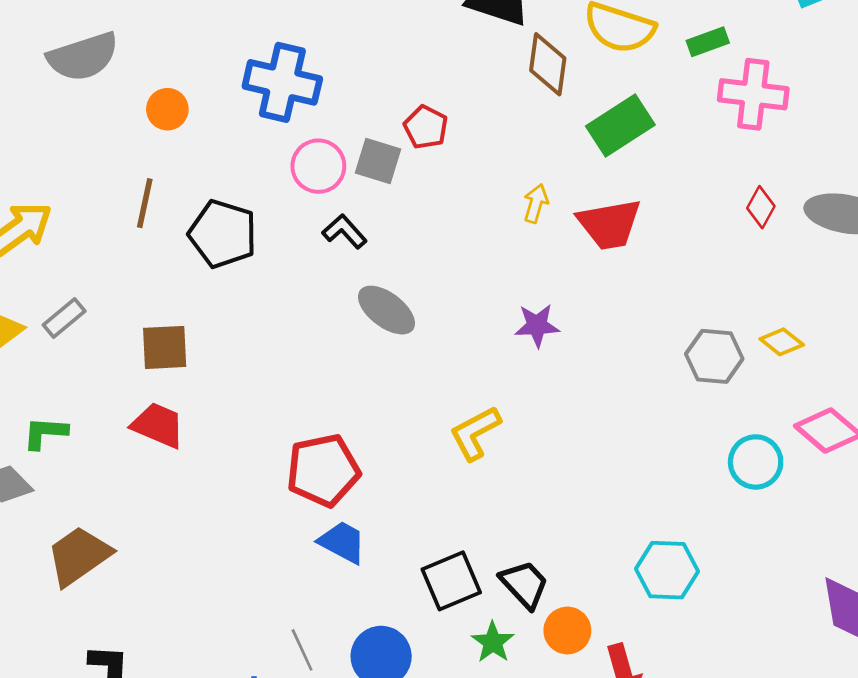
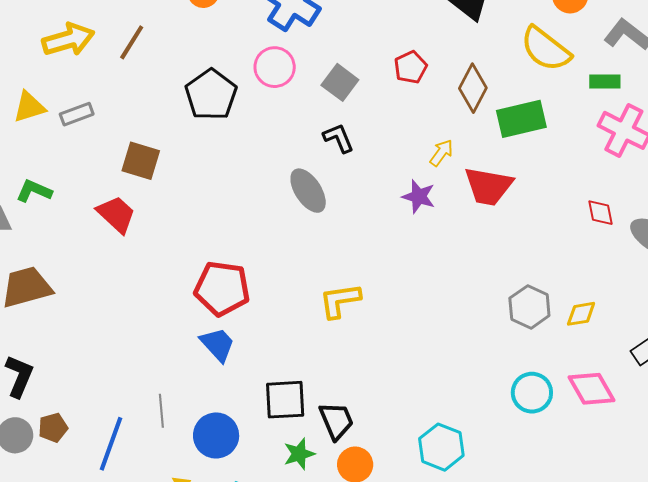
brown diamond: (548, 64) -> (473, 88), moved
red pentagon: (426, 127) -> (411, 67), moved
pink circle: (318, 166) -> (275, 67), moved
brown line: (145, 203) -> (132, 42), moved
red diamond: (761, 207) -> (601, 213), turned -60
black L-shape: (345, 231) -> (338, 138), moved
purple star: (537, 325) -> (419, 196), moved
yellow diamond: (782, 342) -> (581, 314), turned -68

